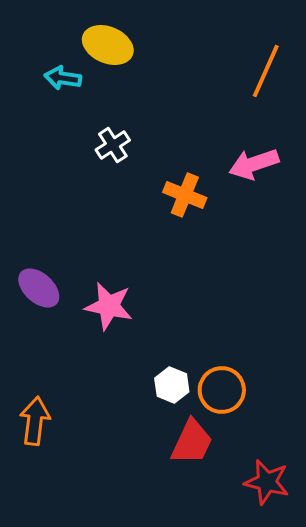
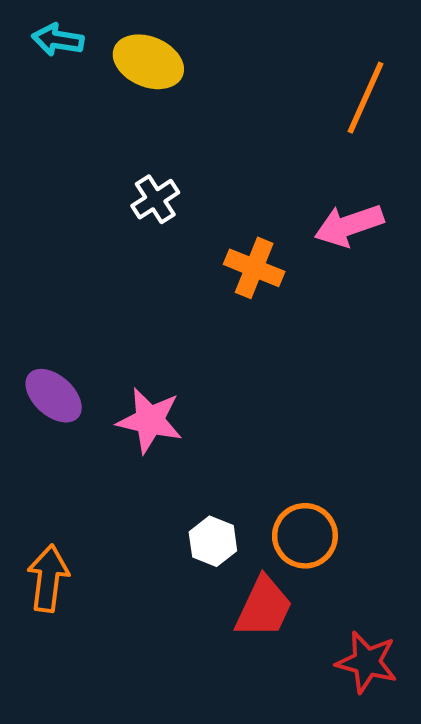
cyan arrow: (63, 78) -> (58, 40), moved
white hexagon: (172, 385) -> (213, 541), moved

